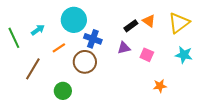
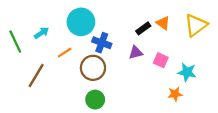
cyan star: (184, 55) -> (187, 72), moved
green circle: (63, 91) -> (95, 100), moved

